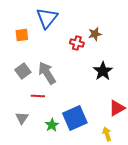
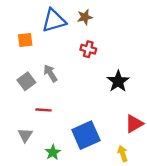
blue triangle: (47, 18) -> (54, 21), turned 35
brown star: (95, 34) -> (85, 17), moved
gray arrow: (47, 73) -> (50, 73), moved, size x0.7
green star: (52, 125) -> (53, 152), moved

